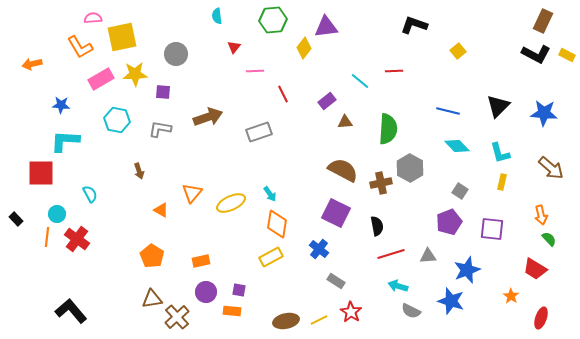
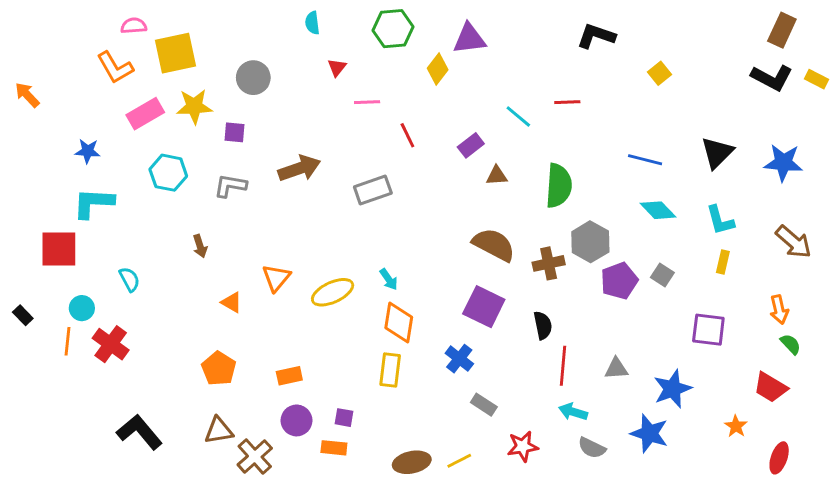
orange arrow: (32, 64) -> (27, 95), moved, turned 60
purple pentagon: (449, 222) -> (619, 281), moved
red line: (391, 254) -> (563, 366), turned -68
yellow rectangle: (271, 257) -> (390, 370), turned -55
black L-shape: (71, 311) -> (139, 432), moved
red star: (351, 312) -> (523, 446), moved, turned 30

